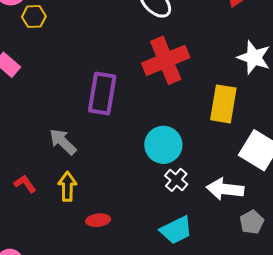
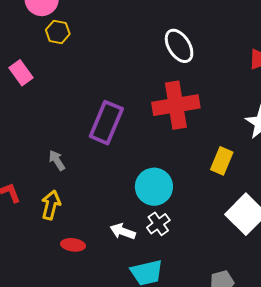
yellow rectangle: (223, 104) -> (222, 161), size x0.7
gray arrow: (63, 142) -> (57, 160), size x0.7
white arrow: (225, 189) -> (123, 231), moved, size x0.7

